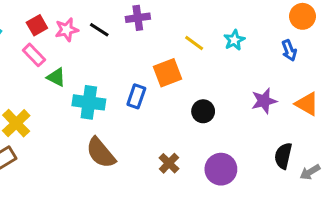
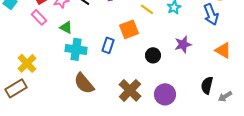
blue arrow: (289, 50) -> (211, 14), size x1.5
green triangle: (56, 77) -> (66, 27), moved
purple star: (264, 101) -> (183, 44), moved
brown cross: (169, 163) -> (130, 90), size x1.6

